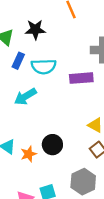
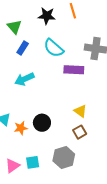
black star: (35, 30) -> (47, 16), moved
cyan semicircle: (44, 66) -> (54, 48), moved, turned 35

